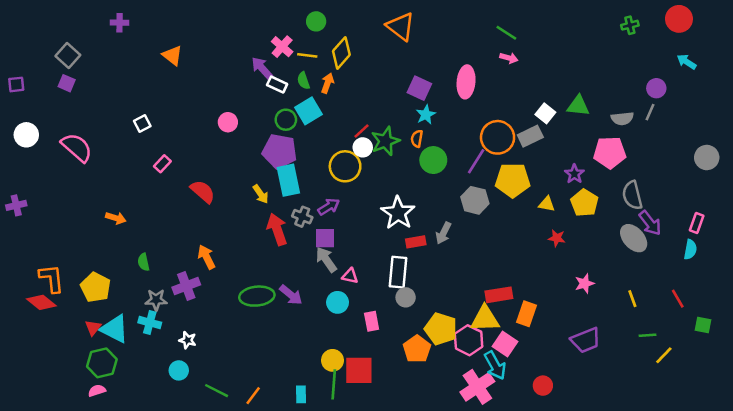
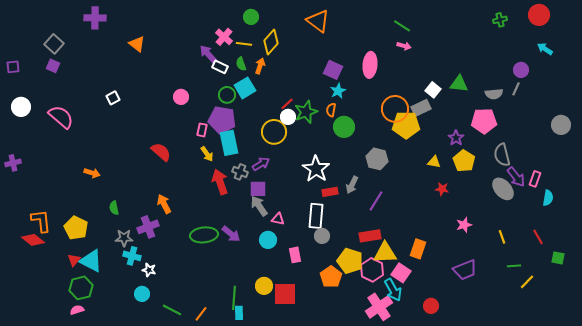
purple cross: (120, 23) -> (95, 18), size x1.5
purple line: (476, 161) -> (376, 201), moved
pink rectangle: (162, 164) -> (202, 130), moved, turned -32
yellow pentagon: (513, 180) -> (406, 125), moved
pink rectangle: (697, 223) -> (535, 179), moved
red rectangle: (499, 295) -> (370, 236), moved
cyan cross: (150, 323) -> (132, 256), moved
green line: (334, 384) -> (234, 298), moved

